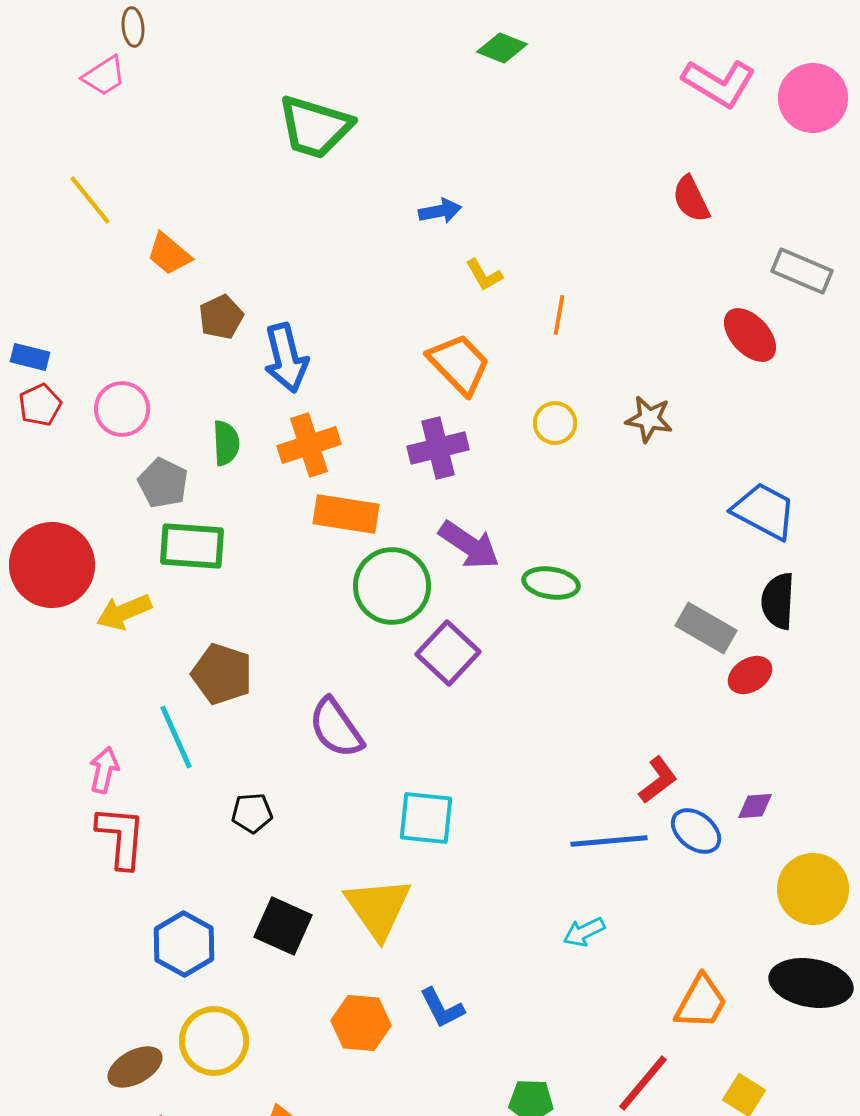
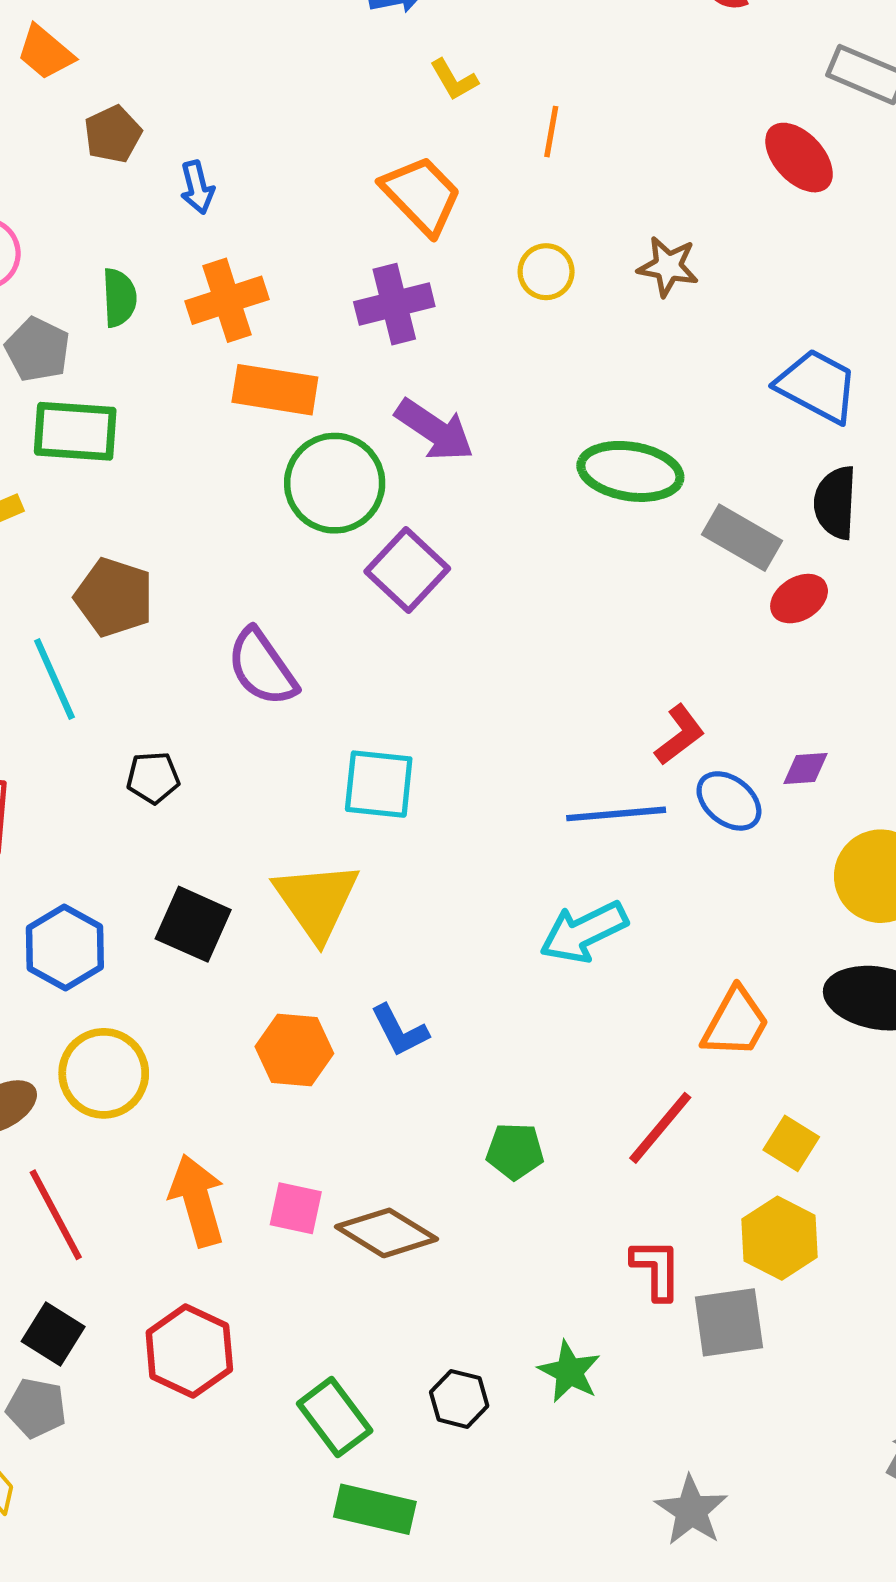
blue arrow: (286, 358) -> (197, 187), size x0.6
green ellipse: (551, 583) -> (630, 471), moved, size x1.4
cyan arrow: (584, 932) -> (584, 932), size x1.6

